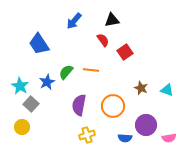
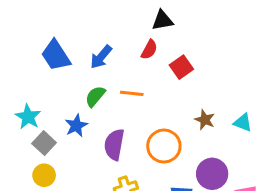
blue arrow: (74, 21) -> (101, 57), moved
red semicircle: (103, 40) -> (149, 50), turned 64
blue star: (47, 82) -> (76, 126), moved
yellow circle: (22, 127) -> (44, 175), moved

